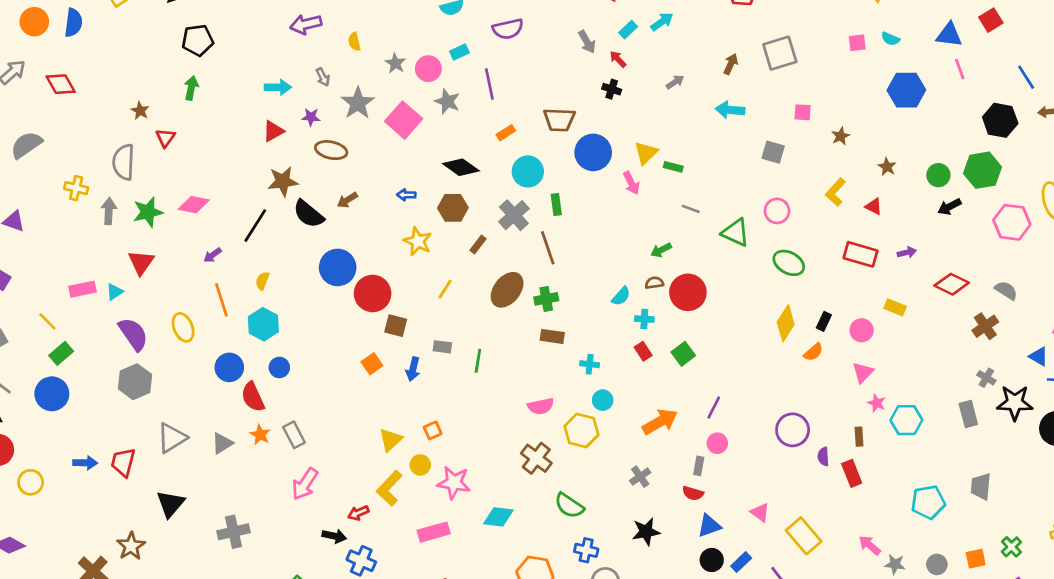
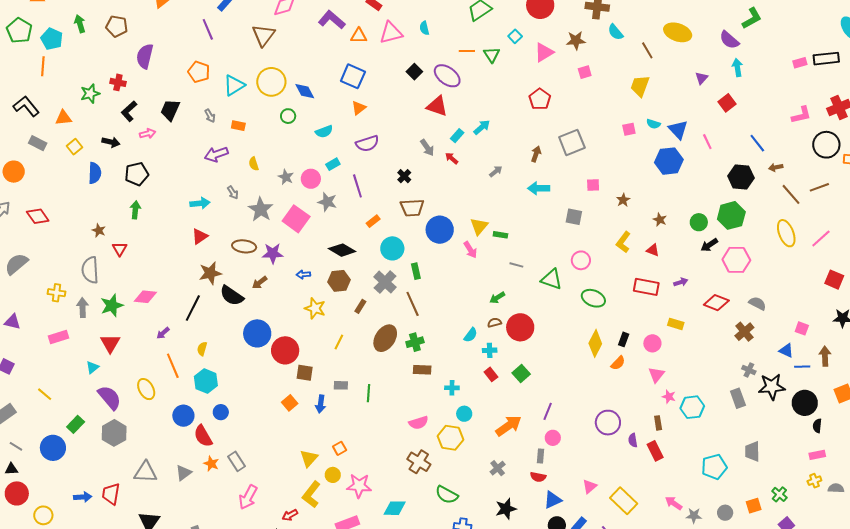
blue semicircle: (73, 23) -> (95, 173), moved
blue triangle: (949, 35) -> (678, 130), moved, turned 45
black cross: (612, 89) -> (404, 176), moved, turned 32
purple star: (311, 117) -> (273, 253), moved, size x1.5
pink hexagon: (1012, 222) -> (736, 260), moved
pink rectangle: (82, 289) -> (59, 337), moved
green rectangle: (61, 353) -> (76, 424), moved
gray triangle: (172, 438) -> (146, 472), turned 40
pink triangle: (760, 512) -> (590, 486), turned 49

